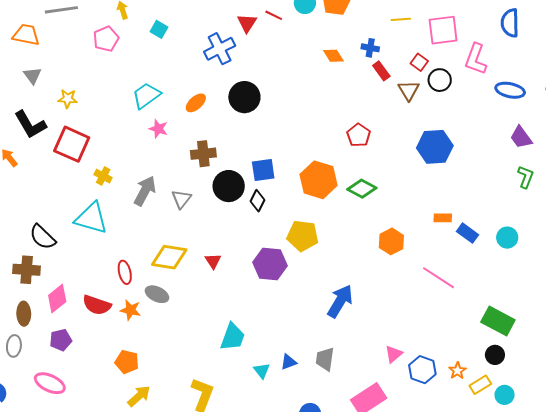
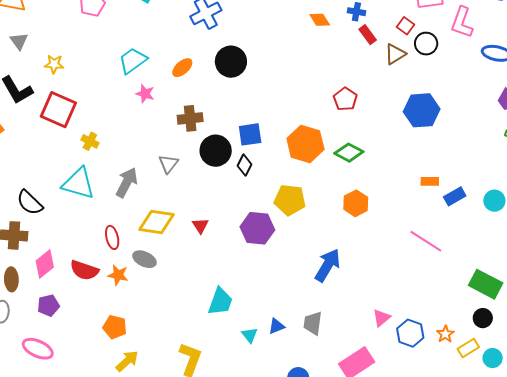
brown triangle: (409, 90) -> (395, 54), turned 30
gray arrow: (145, 191) -> (127, 182), moved
blue rectangle: (467, 233) -> (455, 196), turned -65
orange hexagon: (391, 241) -> (356, 203), moved

